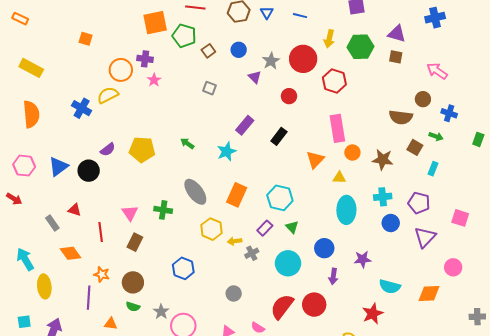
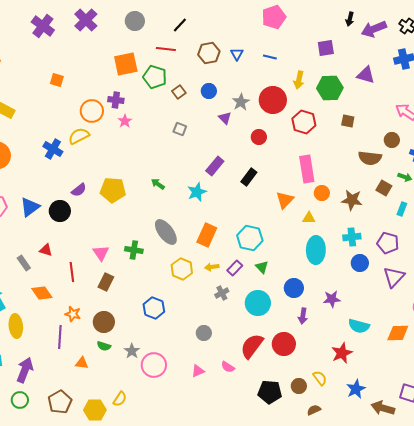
brown square: (396, 57) -> (348, 121), moved
yellow arrow: (235, 241) -> (212, 267), moved

